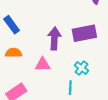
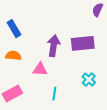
cyan cross: (82, 68) -> (89, 80), moved
cyan line: (70, 88) -> (54, 94), moved

